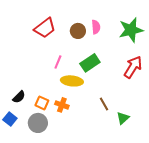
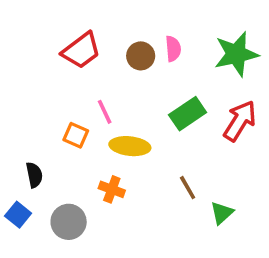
pink line: (58, 62) -> (105, 112), turned -48
green rectangle: (90, 63) -> (188, 114), moved
black semicircle: (19, 97) -> (34, 175), turned -56
orange square: (42, 103) -> (76, 135), moved

